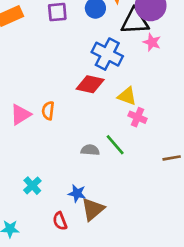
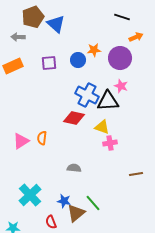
black triangle: (135, 21) -> (108, 101), moved
pink cross: (137, 117) -> (110, 143), turned -32
green line: (115, 145) -> (93, 203), moved
cyan cross: (32, 186) -> (30, 195), size x1.6

